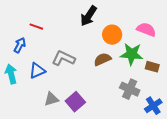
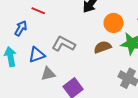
gray triangle: (51, 99) -> (48, 74), moved

